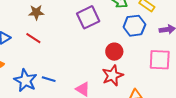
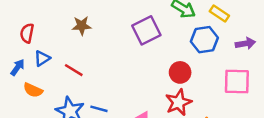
red line: (33, 38) -> (74, 70), moved

